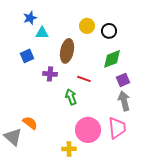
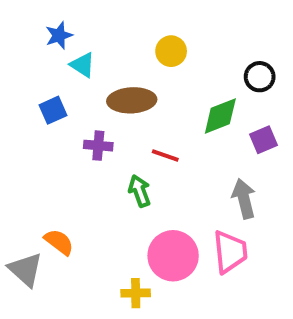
black circle: (109, 31) -> (260, 77), moved
cyan triangle: (42, 33) -> (83, 65), turned 32
brown ellipse: (67, 51) -> (132, 100), turned 75
purple square: (123, 80) -> (264, 140), moved

